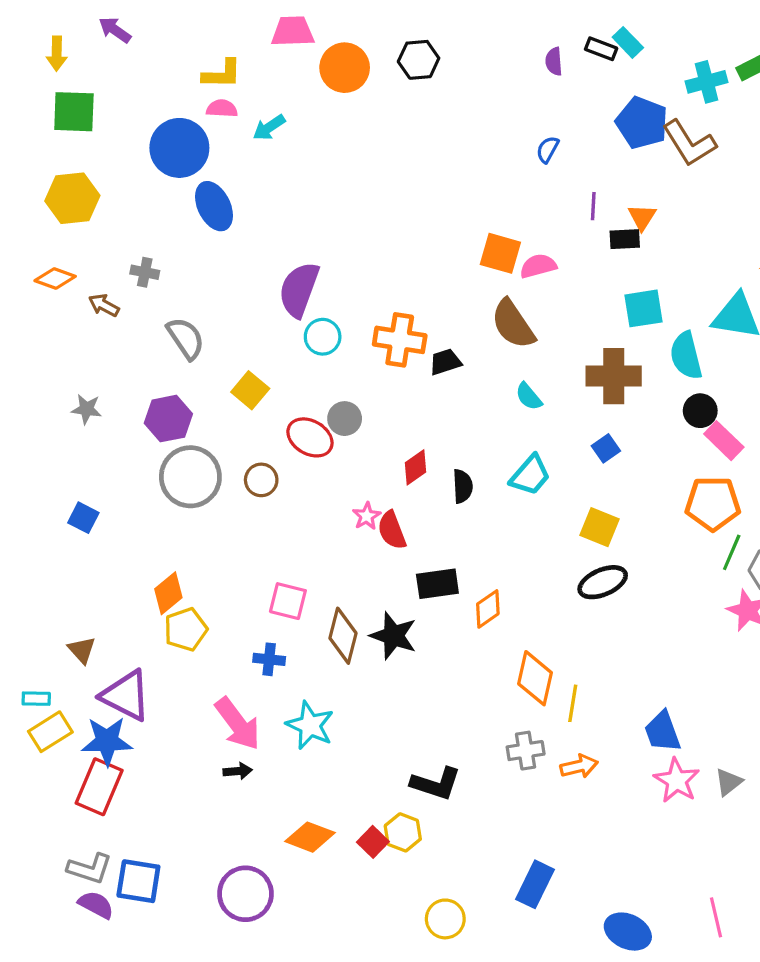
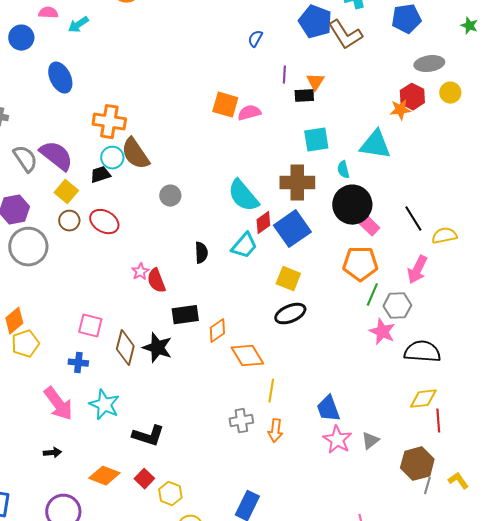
blue circle: (179, 148) -> (21, 38), size x0.7
blue ellipse: (214, 206) -> (60, 78), moved
purple semicircle: (299, 290) -> (56, 156), moved, turned 108
brown semicircle: (513, 324) -> (135, 154), moved
orange cross: (400, 340) -> (109, 122), moved
cyan semicircle: (686, 356) -> (343, 170), size x0.6
black trapezoid: (445, 362) -> (100, 175), moved
cyan semicircle: (529, 397) -> (243, 196), size x1.8
black circle: (700, 411) -> (352, 205), size x1.8
gray circle: (345, 419) -> (170, 196), moved
blue square: (606, 448) -> (292, 229), size x2.0
red diamond: (415, 467) -> (263, 223), moved
brown circle: (261, 480) -> (69, 221), moved
orange diamond: (535, 678) -> (247, 356), moved, turned -44
orange arrow: (579, 766) -> (275, 431), turned 110
black arrow: (238, 771) -> (52, 453), moved
black L-shape: (436, 784) -> (148, 436), moved
yellow hexagon: (403, 832) -> (170, 494), moved

